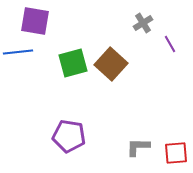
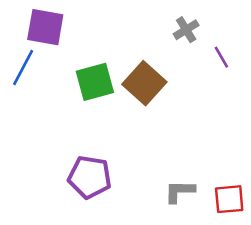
blue line: (18, 52) -> (23, 68), turned -56

